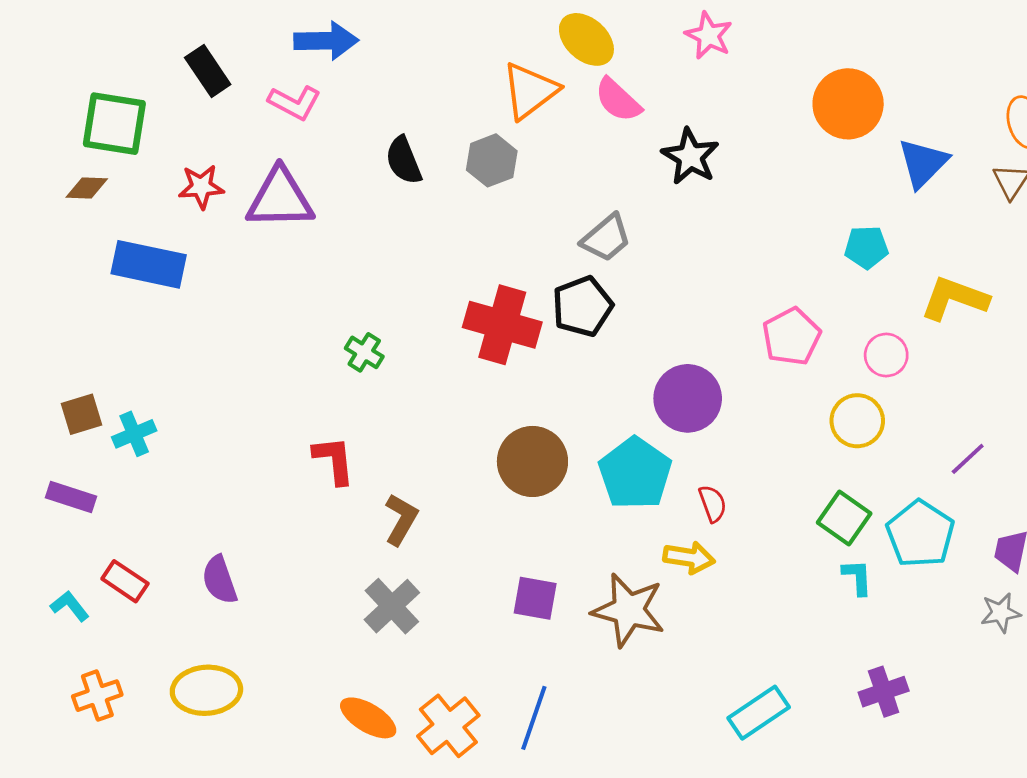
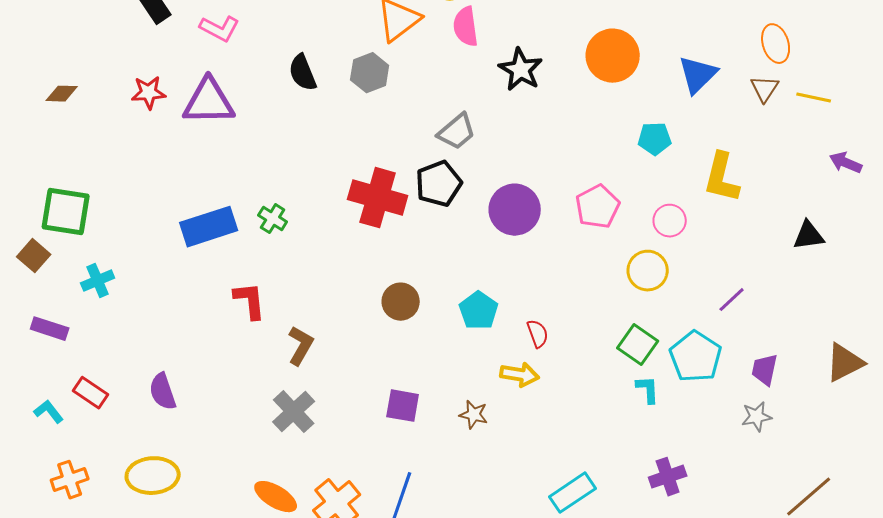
pink semicircle: (618, 100) -> (466, 27), turned 39
orange circle: (848, 104) -> (613, 56), moved
green square: (114, 124) -> (66, 212), moved
blue rectangle: (149, 264) -> (209, 227), moved, turned -30
yellow L-shape: (955, 298) -> (722, 178), turned -96
purple circle: (688, 398) -> (515, 210), moved
brown square: (82, 414) -> (34, 256), moved, turned -32
brown circle: (532, 461) -> (401, 302), size x0.7
cyan pentagon: (635, 473) -> (479, 311), size x0.7
brown star: (628, 610) -> (474, 415), size x0.5

